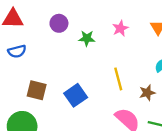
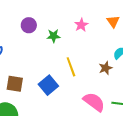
yellow line: (118, 79) -> (71, 67), moved
brown star: (147, 93) -> (105, 68), moved

